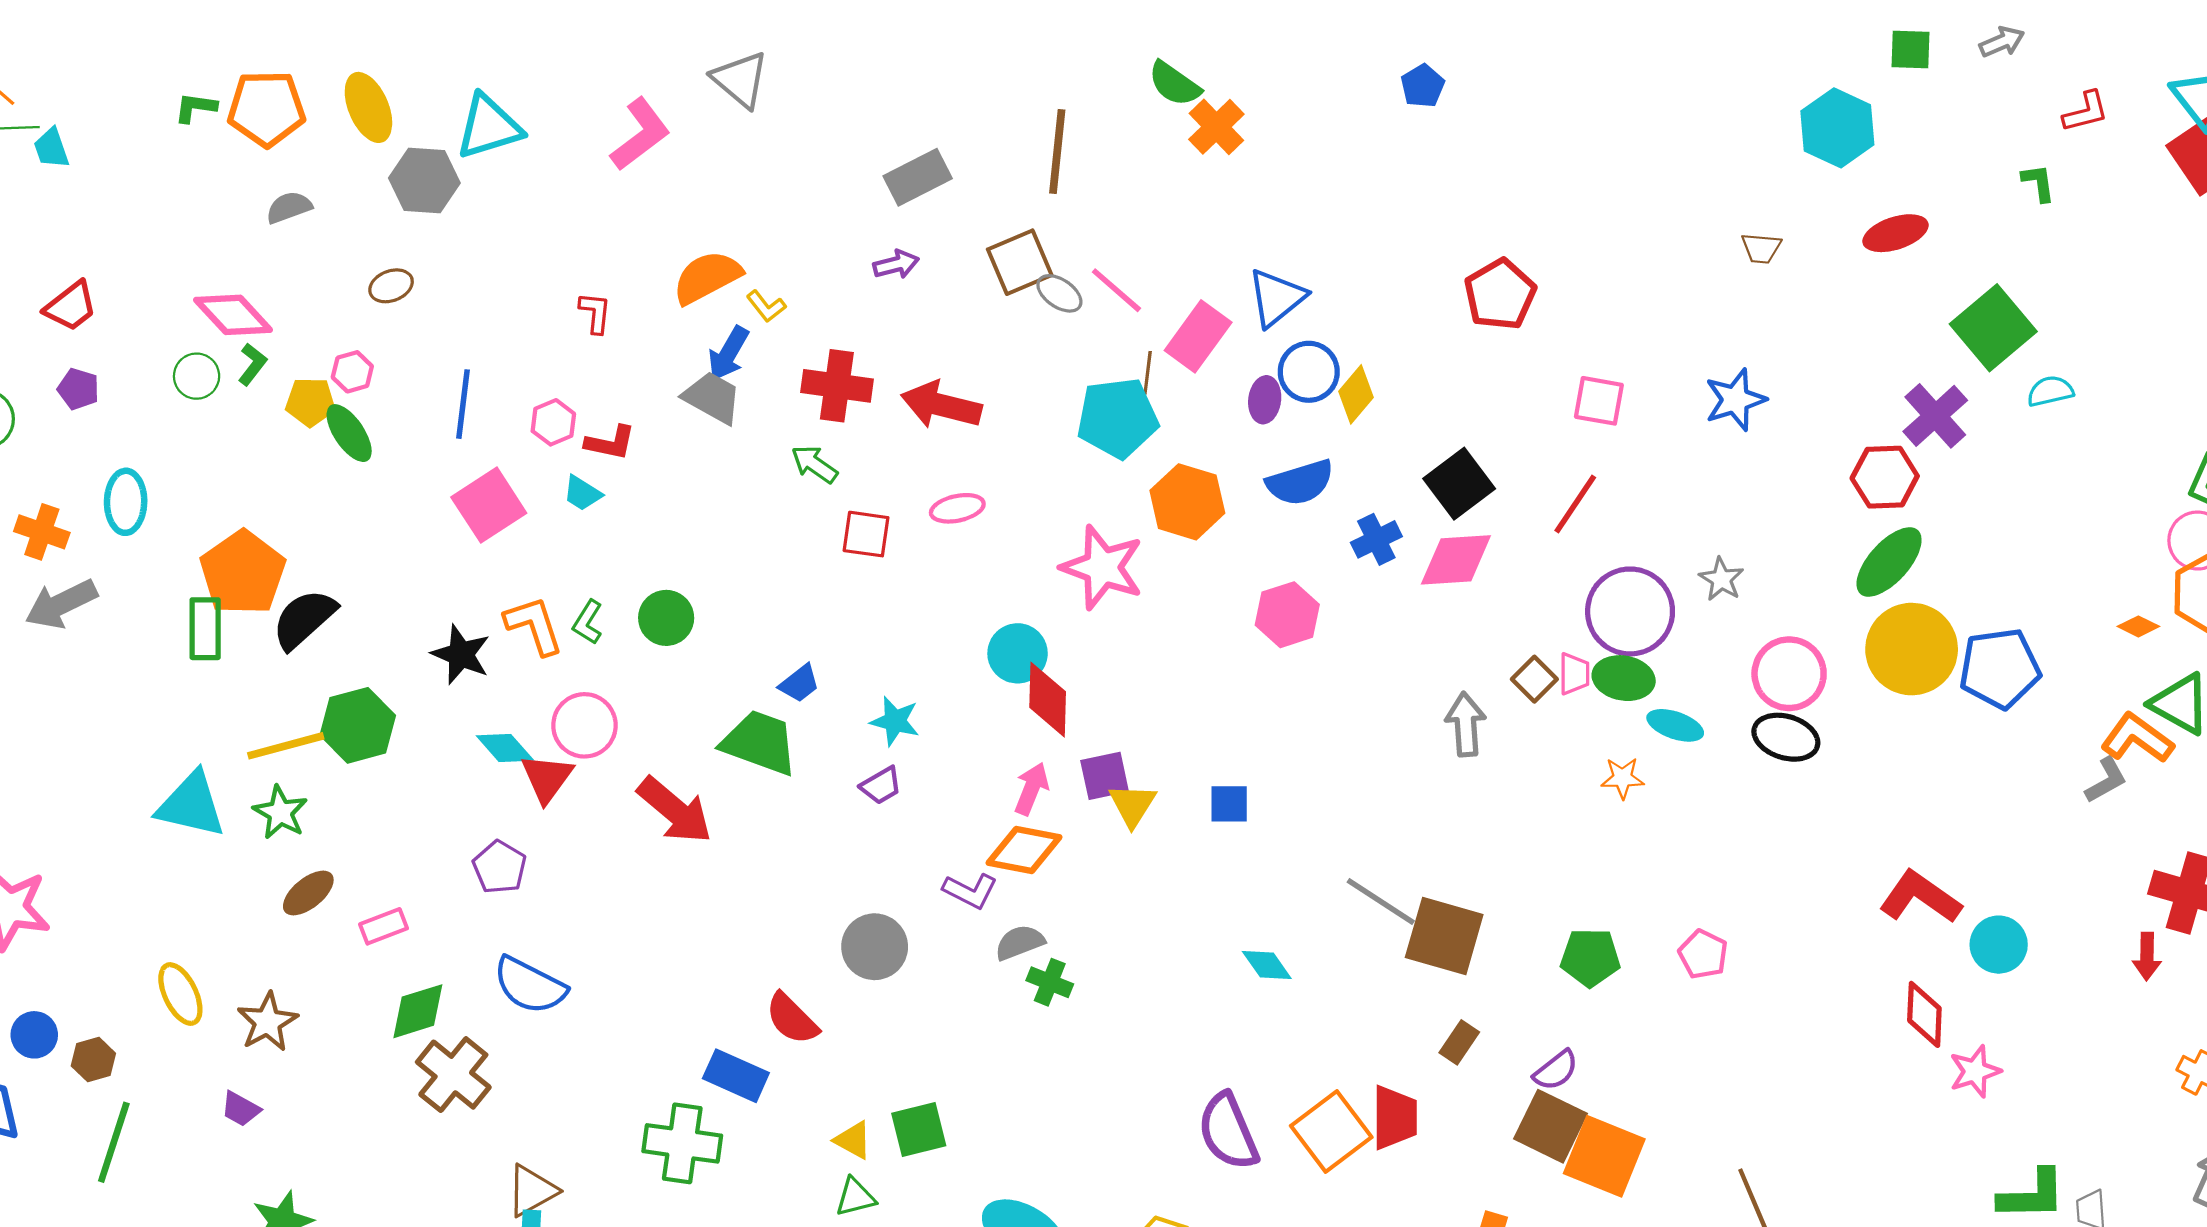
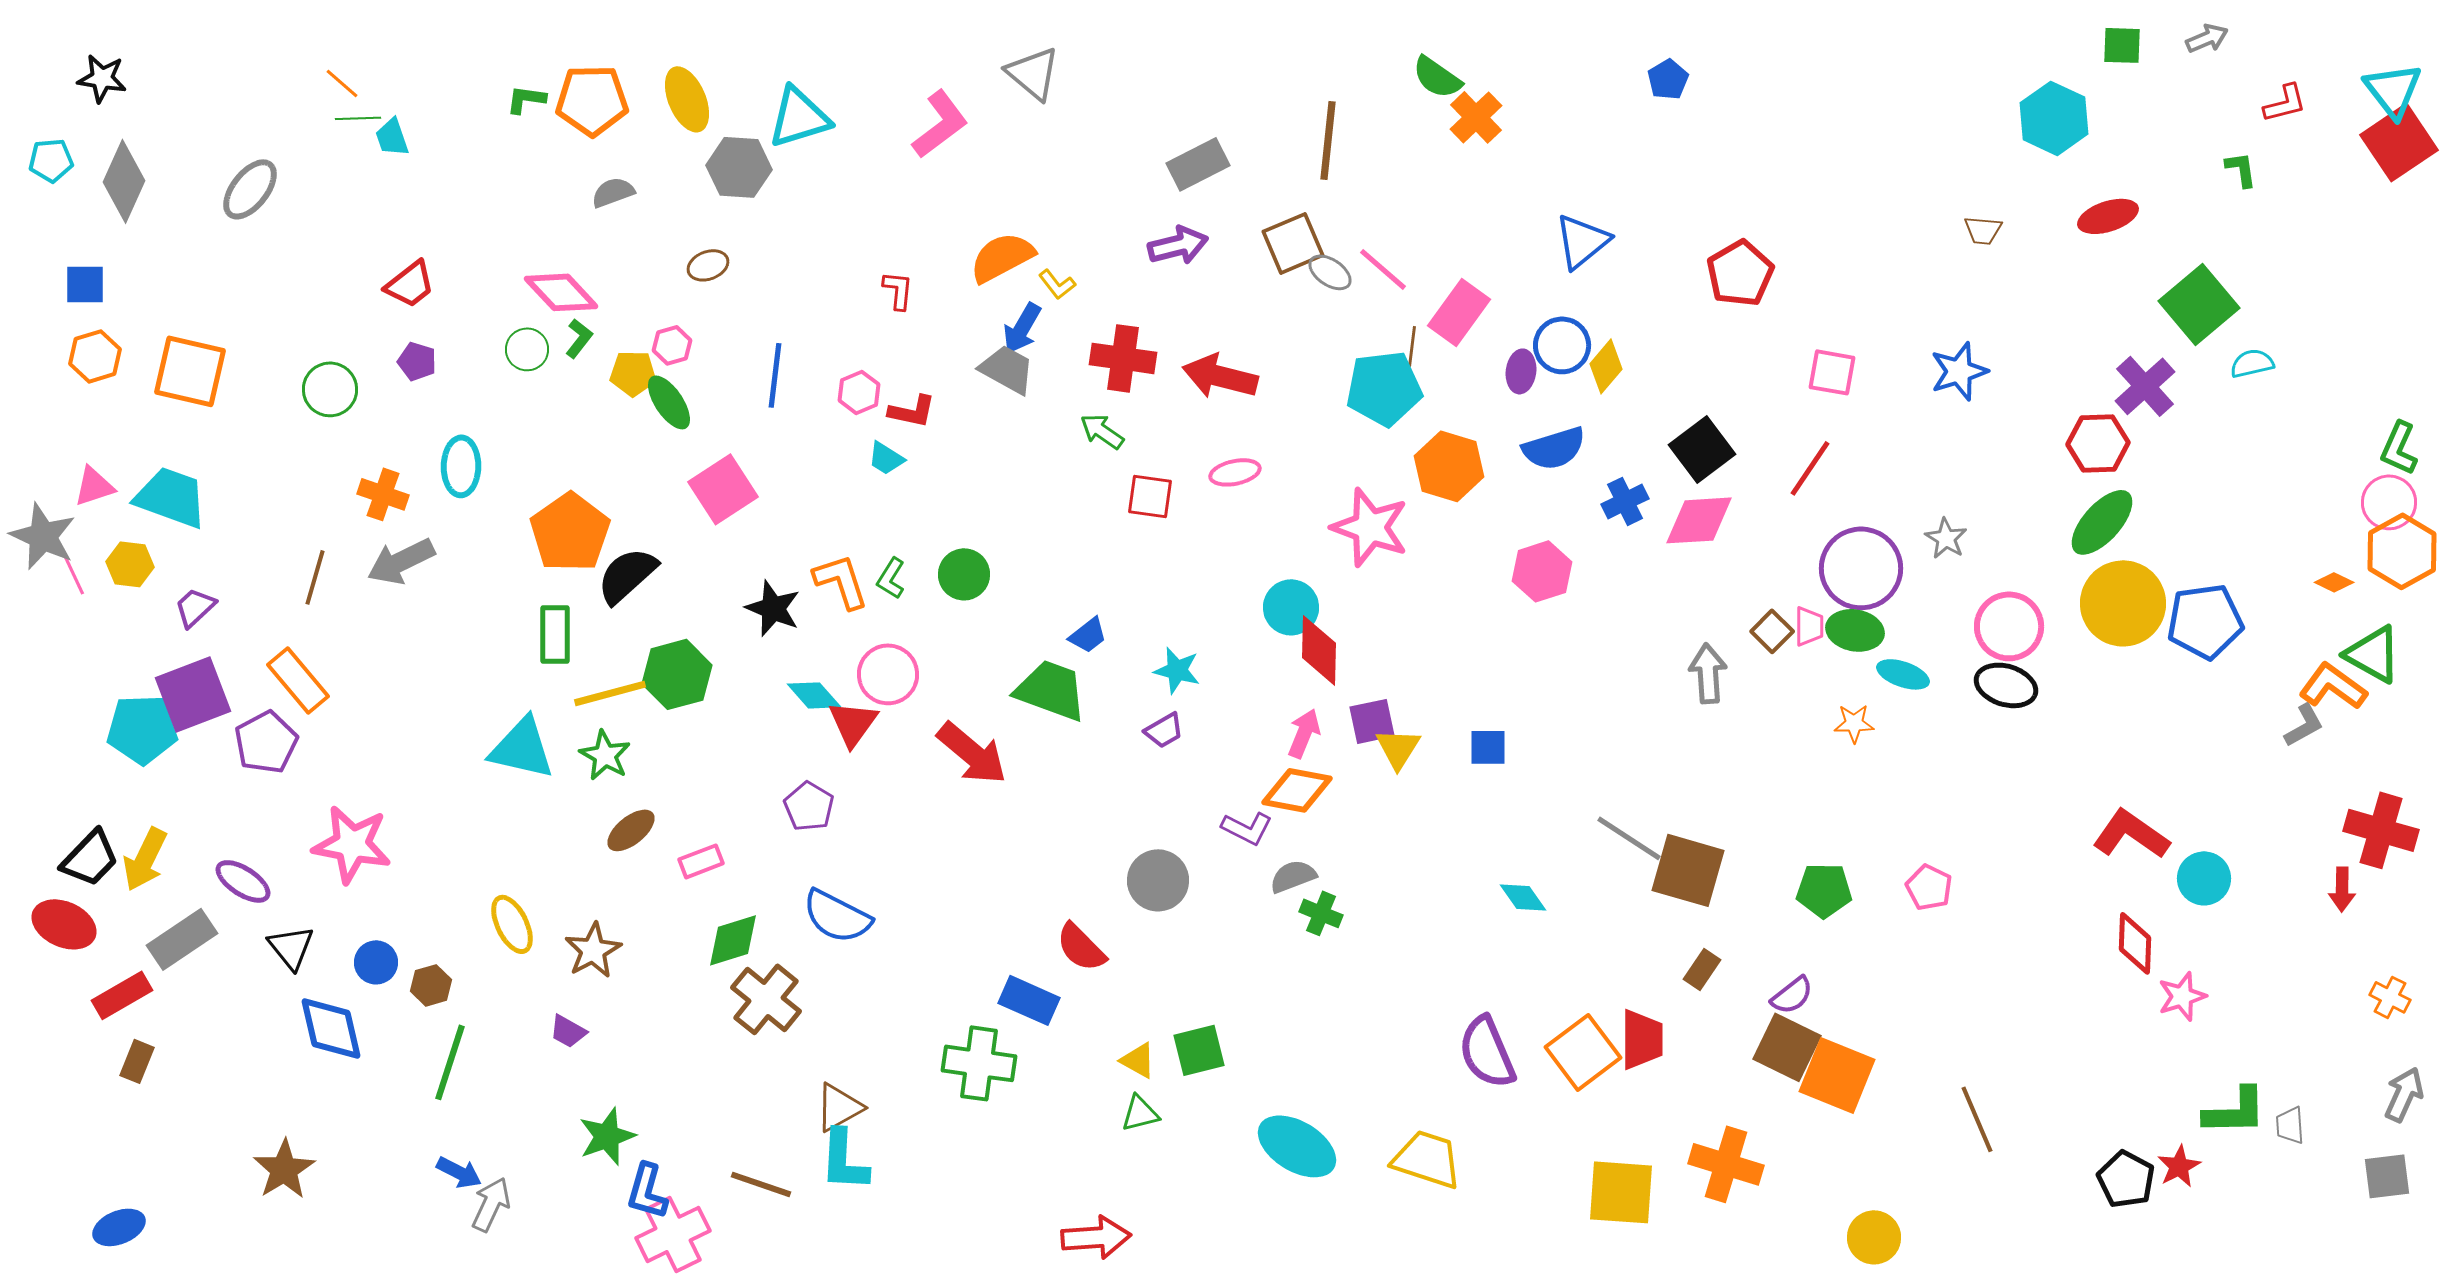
purple arrow: (896, 264) -> (1178, 245), size x1.4
blue triangle: (1276, 298) -> (1582, 241), moved
pink square: (489, 505) -> (723, 489), moved
green rectangle: (205, 629) -> (555, 634), moved

